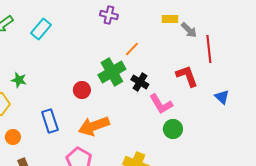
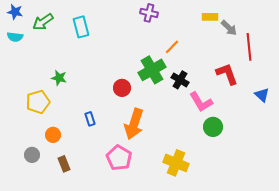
cyan rectangle: (41, 29) -> (81, 27), turned -55
blue rectangle: (50, 121) -> (90, 119), size x0.6
orange arrow: (94, 126) -> (134, 124), turned -52

